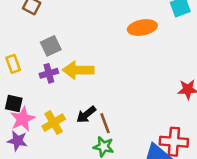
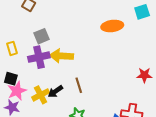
purple cross: (49, 73) -> (39, 57), size x1.5
black arrow: (86, 114) -> (55, 91), moved
brown line: (105, 123) -> (79, 85), moved

